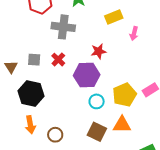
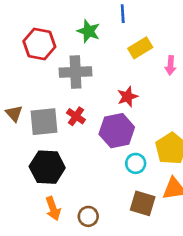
gray square: (34, 60) -> (44, 122), size x1.6
brown triangle: (11, 67) -> (14, 113), moved

